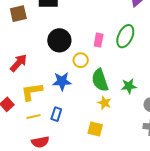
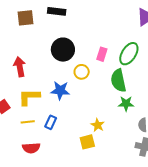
red arrow: (19, 63) -> (20, 67), turned -60
green semicircle: (100, 80) -> (118, 80), moved
yellow star: (104, 103) -> (98, 125), moved
yellow square: (95, 129) -> (87, 142), turned -35

